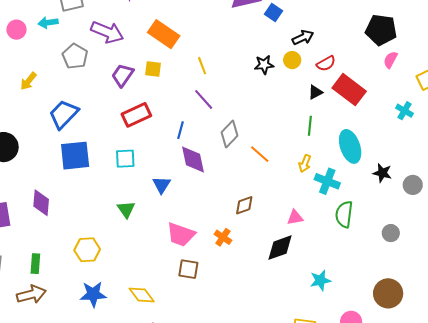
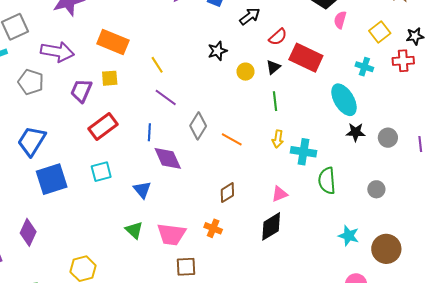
yellow circle: (292, 60) -> (245, 72), moved
cyan ellipse: (350, 146) -> (344, 100), moved
purple diamond: (41, 203) -> (28, 232), turned 32
green triangle: (126, 209) -> (134, 230), moved
cyan star: (320, 280) -> (349, 236), moved, turned -30

